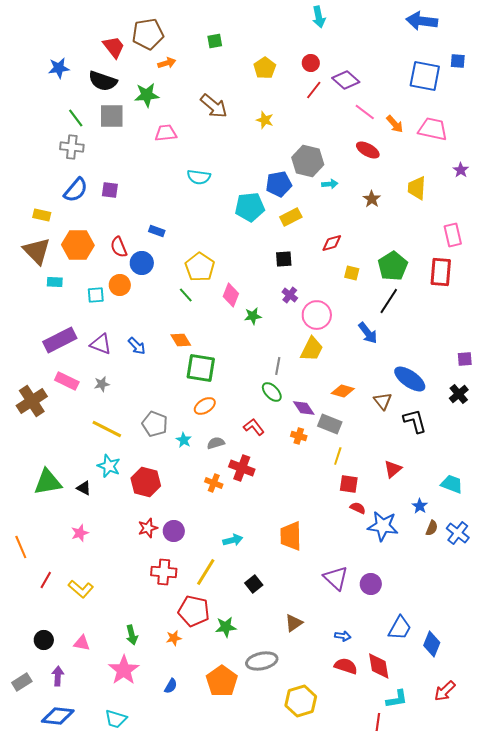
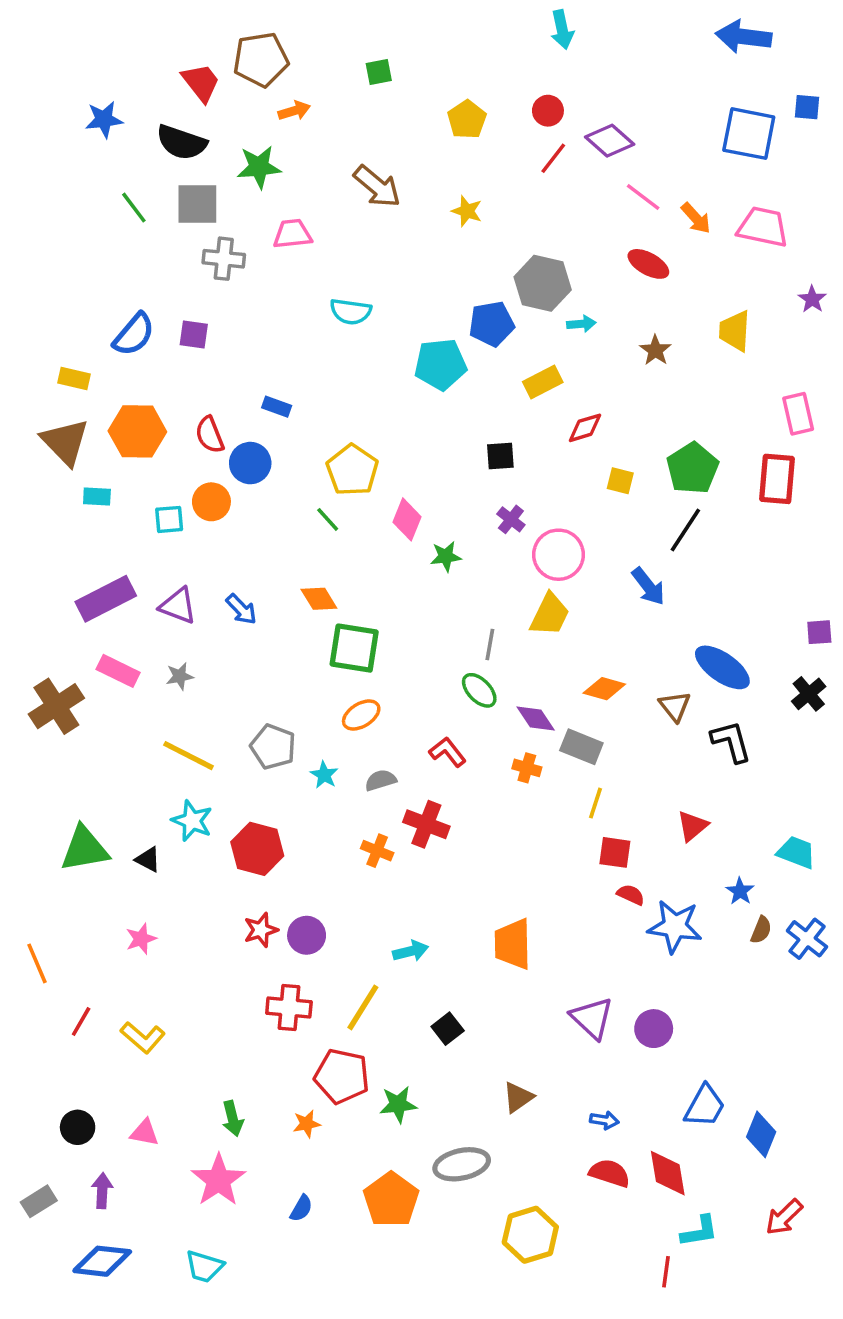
gray cross: (72, 147) -> (224, 259), moved
yellow rectangle: (291, 217) -> (543, 382), moved

